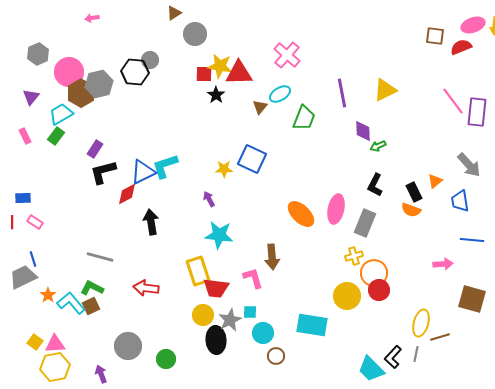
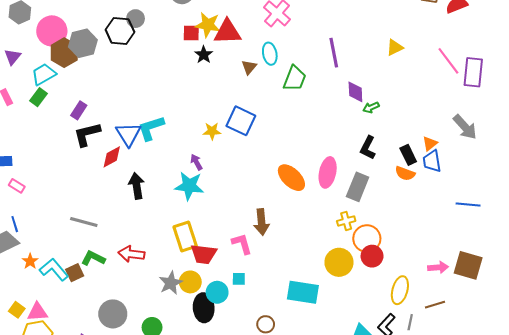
yellow triangle: (385, 90) -> (395, 47), moved, size x0.7
cyan ellipse: (280, 94) -> (270, 54), turned -70
blue triangle: (143, 172) -> (128, 134), turned -36
blue trapezoid: (460, 201) -> (432, 161), moved
cyan star: (219, 235) -> (189, 186), moved
pink arrow: (443, 264) -> (438, 267), moved
green L-shape: (92, 288) -> (93, 258), moved
gray star: (230, 320) -> (171, 283), moved
yellow ellipse: (421, 323) -> (400, 290), moved
cyan circle: (263, 333) -> (217, 292), moved

